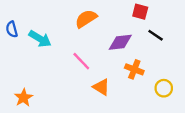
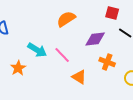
cyan arrow: (40, 39) -> (37, 50), moved
orange star: (24, 98) -> (18, 68), moved

